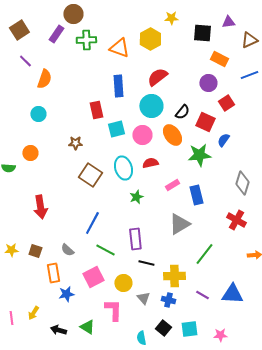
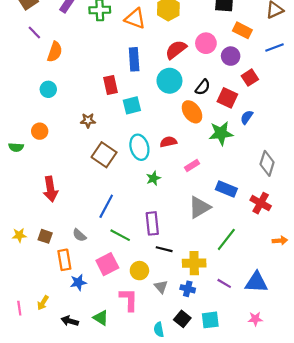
pink circle: (142, 135) -> (206, 43), moved
blue rectangle: (196, 195) -> (226, 189), moved, turned -54
pink star: (220, 335) -> (255, 319), moved

